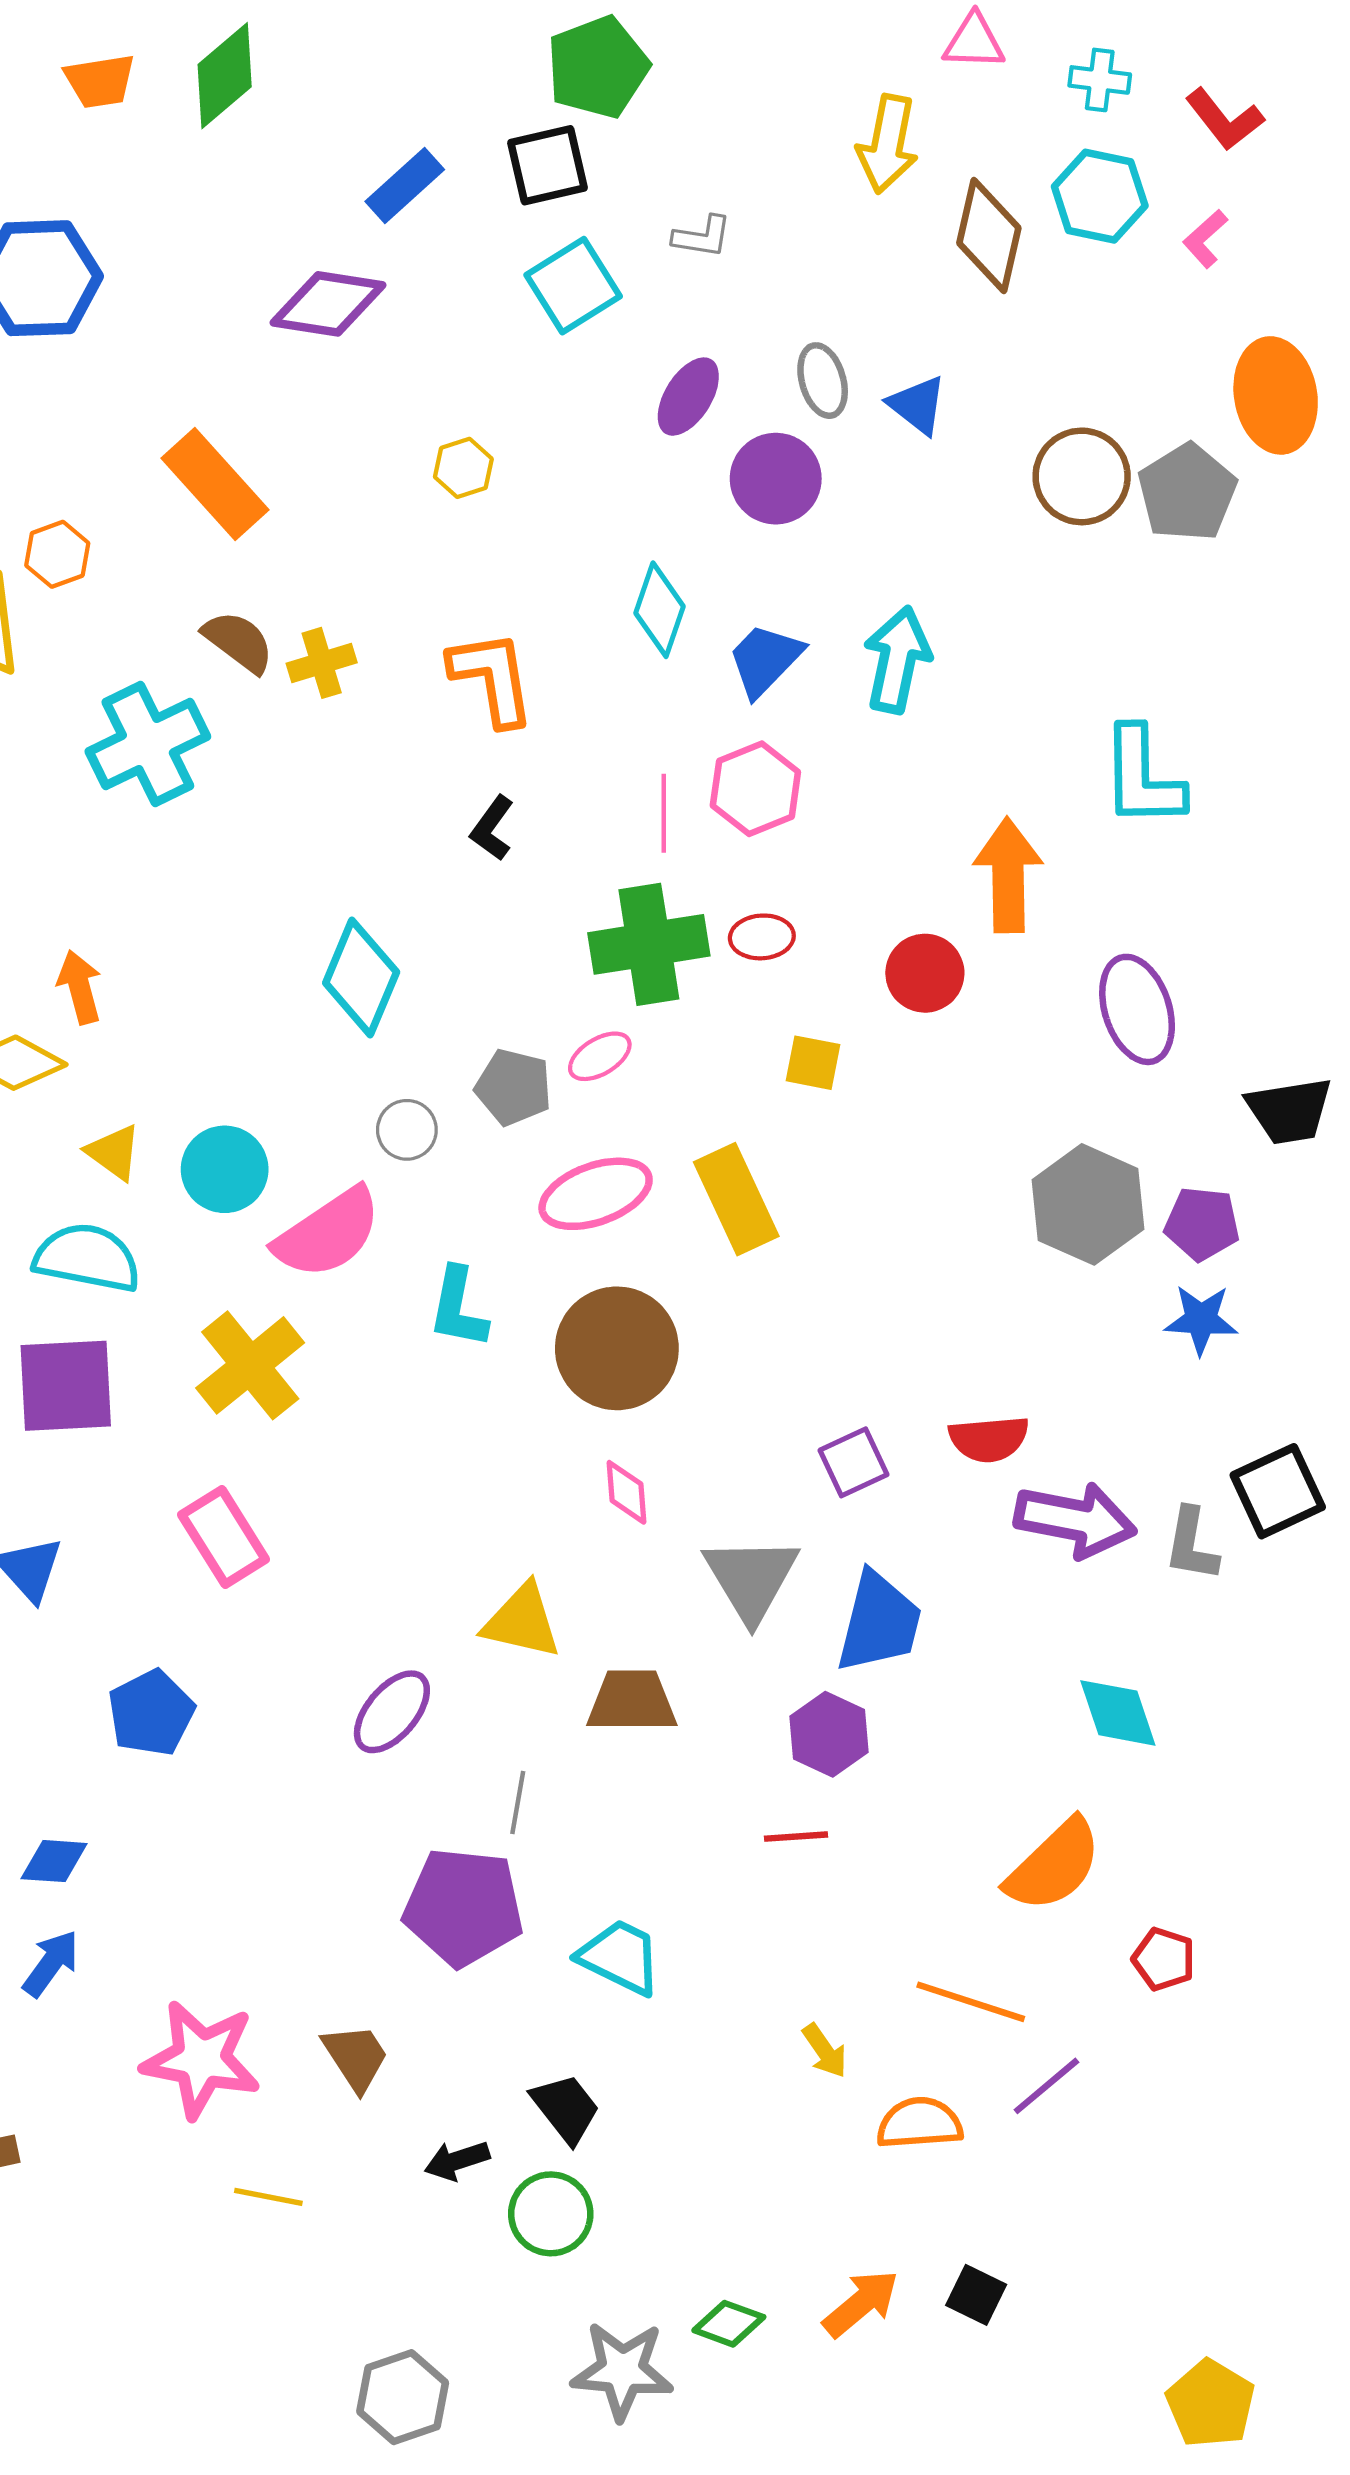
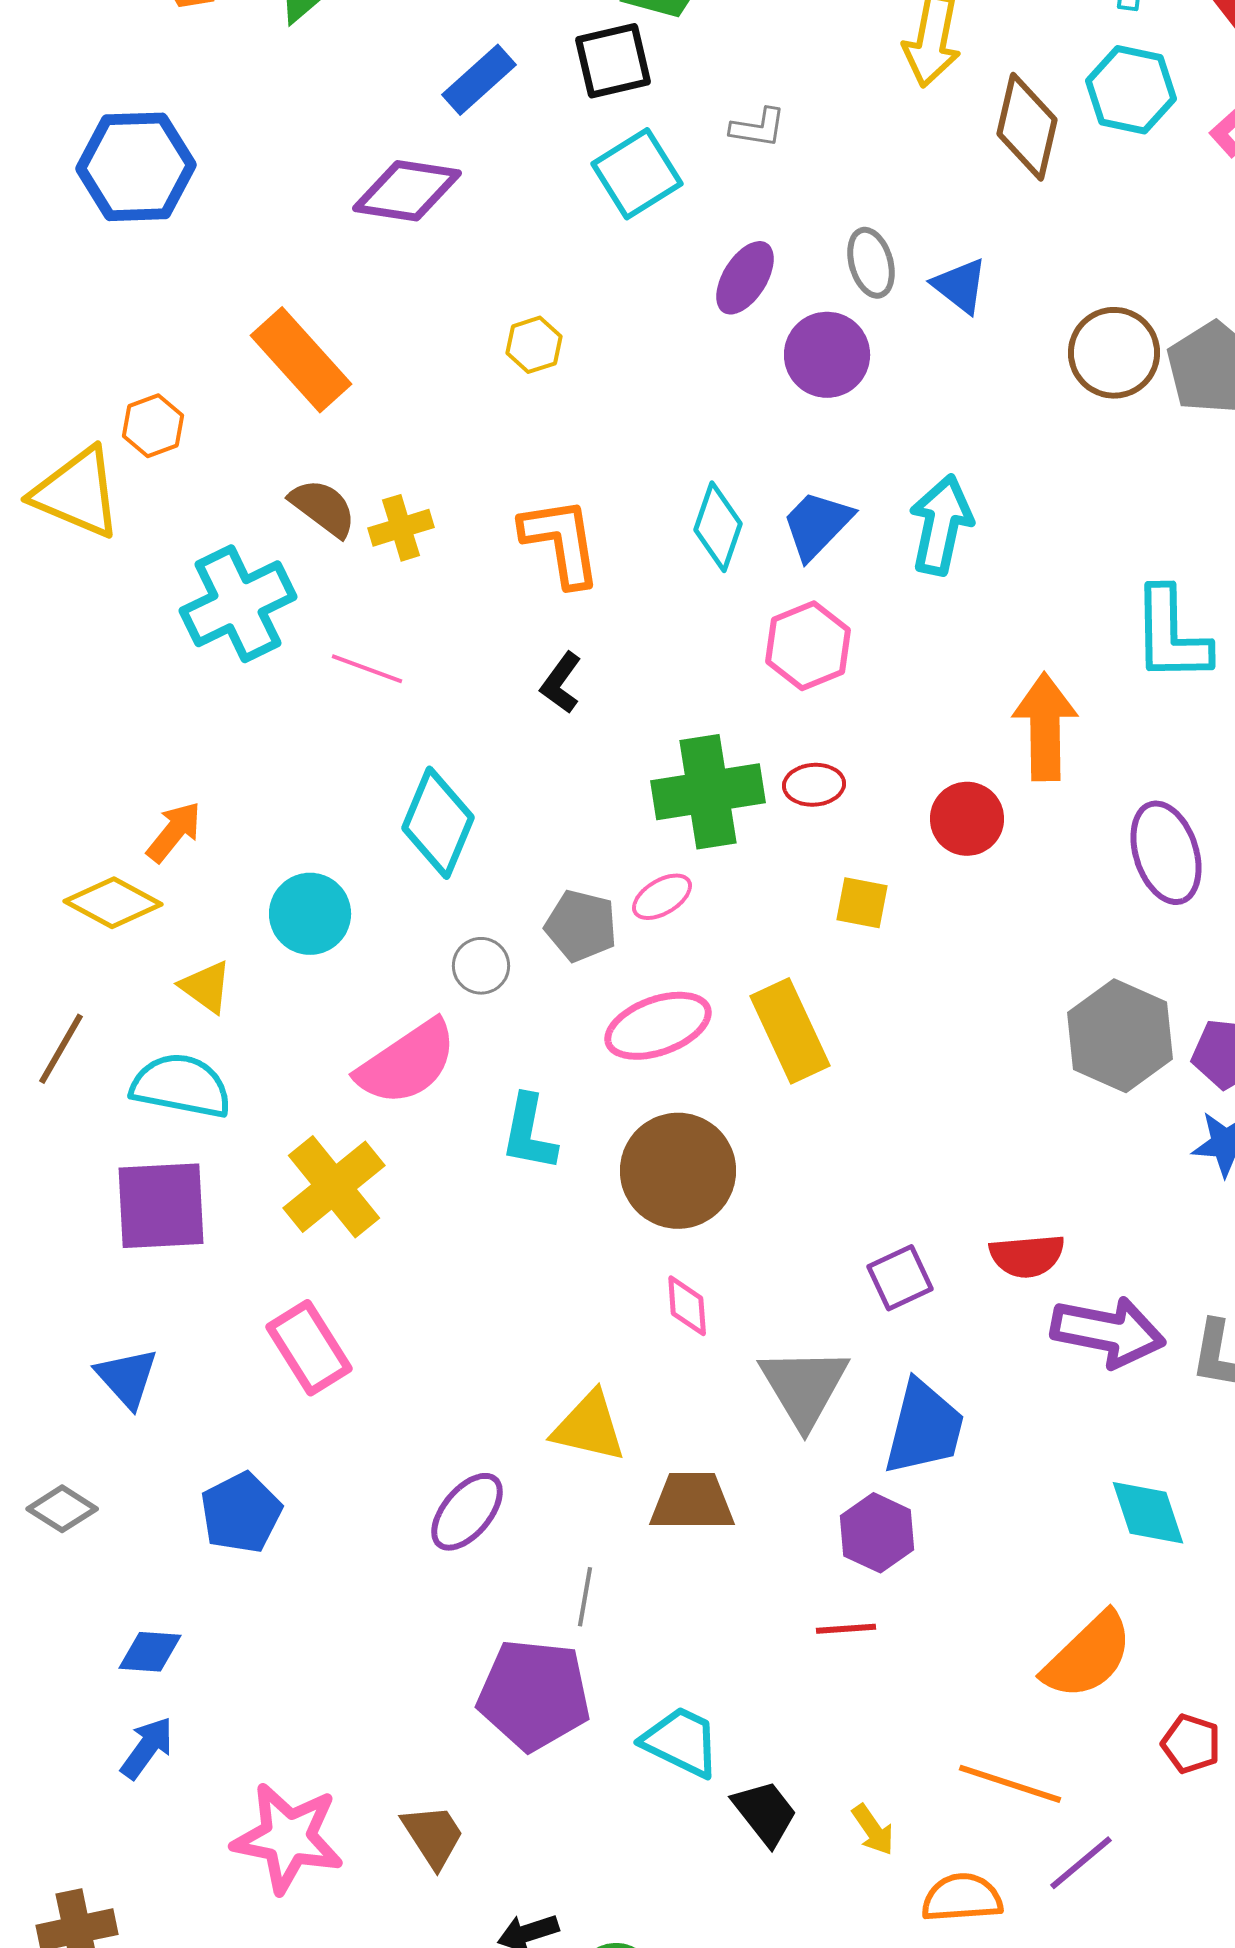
cyan diamond: (660, 610) -> (718, 527), moved
pink line: (664, 813) -> (367, 669), moved, turned -70
orange arrow: (80, 987) -> (174, 832), turned 54
cyan circle: (225, 1169) -> (310, 914), moved
black trapezoid: (566, 2108) -> (765, 1813), moved

